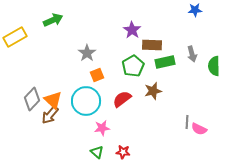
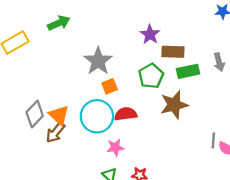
gray star: (87, 53) -> (98, 61), size x1.4
brown star: (153, 91) -> (174, 105), size x1.4
red semicircle: (122, 99) -> (126, 114), moved, turned 30

